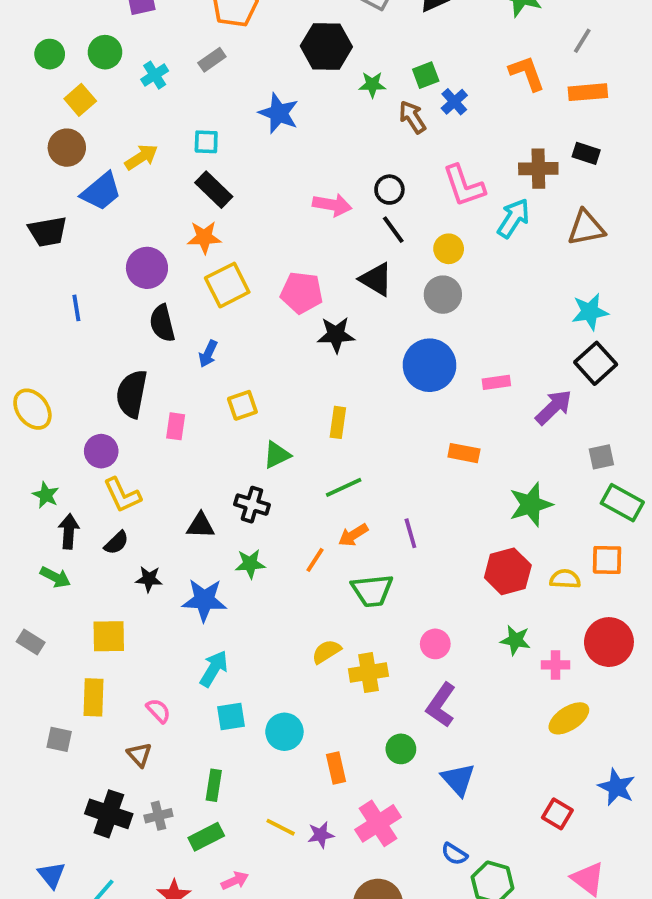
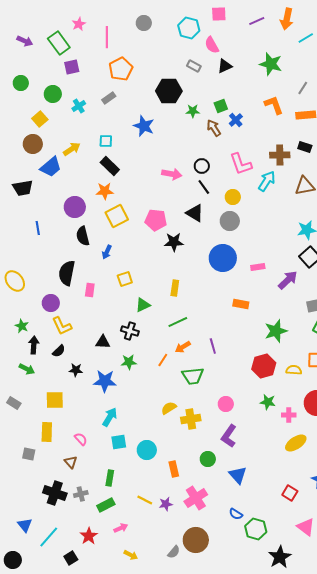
green circle: (50, 54) -> (21, 83), moved

